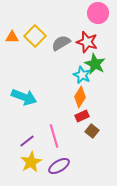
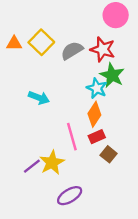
cyan arrow: (24, 97) -> (39, 98), moved, size x0.7
pink line: (54, 136) -> (72, 137), moved
yellow star: (31, 162) -> (52, 163), moved

